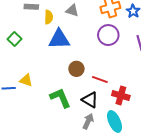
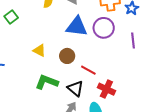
blue triangle: (59, 39) -> (77, 26), moved
yellow triangle: (26, 80) -> (39, 51), moved
green L-shape: (60, 98) -> (47, 82), turned -55

